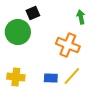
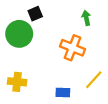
yellow line: (72, 76) -> (94, 80), moved
blue rectangle: (51, 78) -> (63, 93), moved

